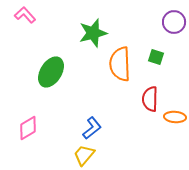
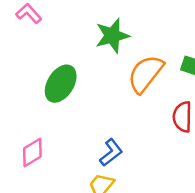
orange semicircle: (120, 64) -> (146, 74), turned 40

